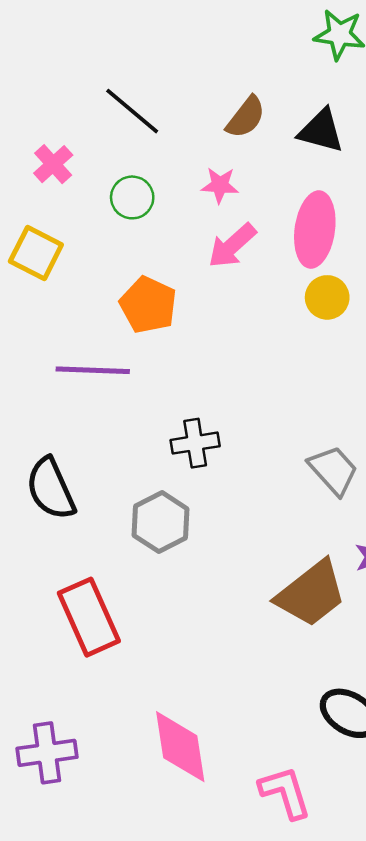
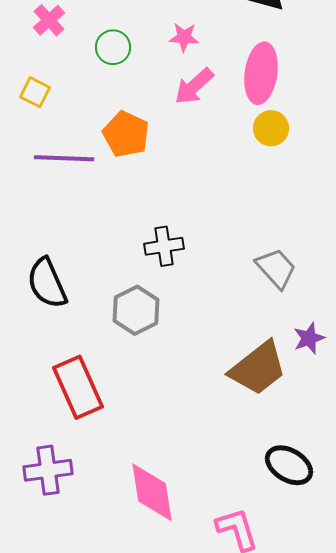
yellow square: (36, 253) -> (35, 92), size x0.7
purple line: (93, 370) -> (64, 158), moved
purple cross: (47, 753) -> (48, 470), moved

